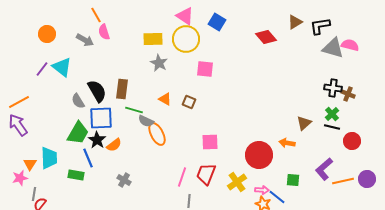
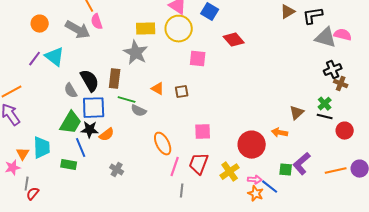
red diamond: (266, 37) -> (234, 40), moved
gray arrow: (85, 40) -> (78, 30), size x1.4
gray star: (159, 63) -> (136, 53), moved, size x1.4
black cross: (333, 88) -> (333, 70), moved, turned -30
brown square: (189, 102) -> (182, 92), turned -32
orange ellipse: (157, 134) -> (163, 144), moved
black star: (97, 140) -> (90, 130), turned -30
purple L-shape: (324, 169) -> (302, 164), moved

